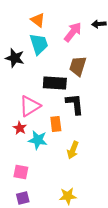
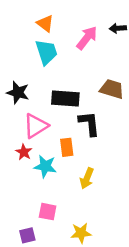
black star: (15, 58) -> (18, 93), moved
brown trapezoid: (78, 66) -> (112, 89), moved, turned 90
pink square: (21, 172) -> (48, 212), moved

